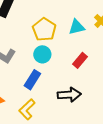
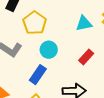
yellow pentagon: (44, 29) -> (35, 23), moved

